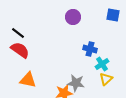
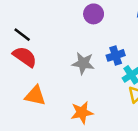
blue cross: (90, 49) -> (116, 55), turned -32
gray star: (76, 83) -> (83, 63), moved

